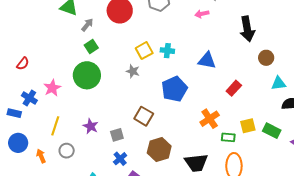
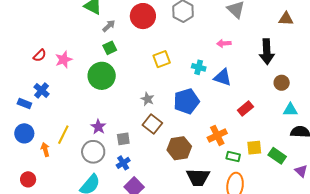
pink arrow: (202, 14) -> (224, 43), moved
cyan cross: (167, 51) -> (199, 67), moved
gray star: (133, 71) -> (147, 99), moved
pink star: (52, 88) -> (64, 60), moved
yellow line: (55, 126) -> (63, 135), moved
brown hexagon: (159, 150) -> (179, 148), moved
gray circle: (67, 151) -> (93, 152), moved, size x1.5

